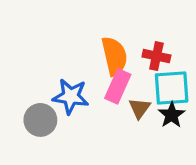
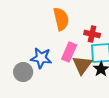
orange semicircle: (114, 56) -> (61, 19), moved
brown triangle: (140, 108) -> (82, 65), size x1.5

